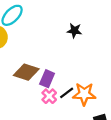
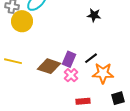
brown diamond: (26, 72) -> (49, 66), moved
black line: (67, 93) -> (91, 58), moved

